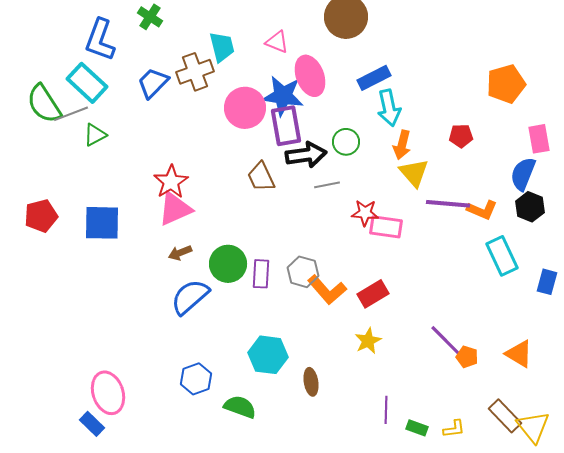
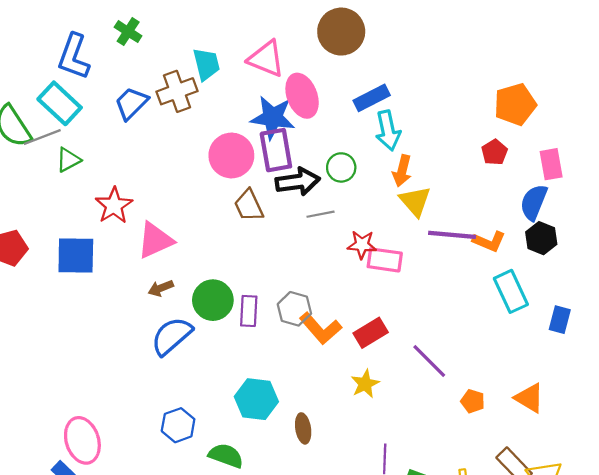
pink triangle: (277, 42) -> (266, 59), size x1.5
pink circle: (245, 108) -> (231, 155), moved
red pentagon: (461, 136) -> (495, 152), moved, turned -30
red star: (171, 182) -> (114, 206), moved
purple line: (446, 341) -> (429, 361), moved

